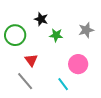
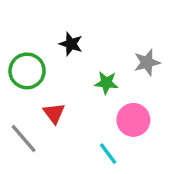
green star: (56, 35) -> (106, 83), moved
gray line: (25, 81) -> (24, 138), moved

